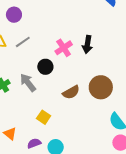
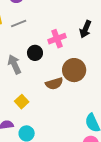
black arrow: (87, 44) -> (85, 29), moved
brown circle: (101, 87) -> (74, 70), moved

